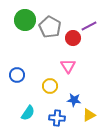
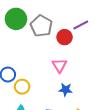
yellow circle: (50, 86) -> (22, 87), moved
blue star: (74, 100) -> (66, 90), moved

